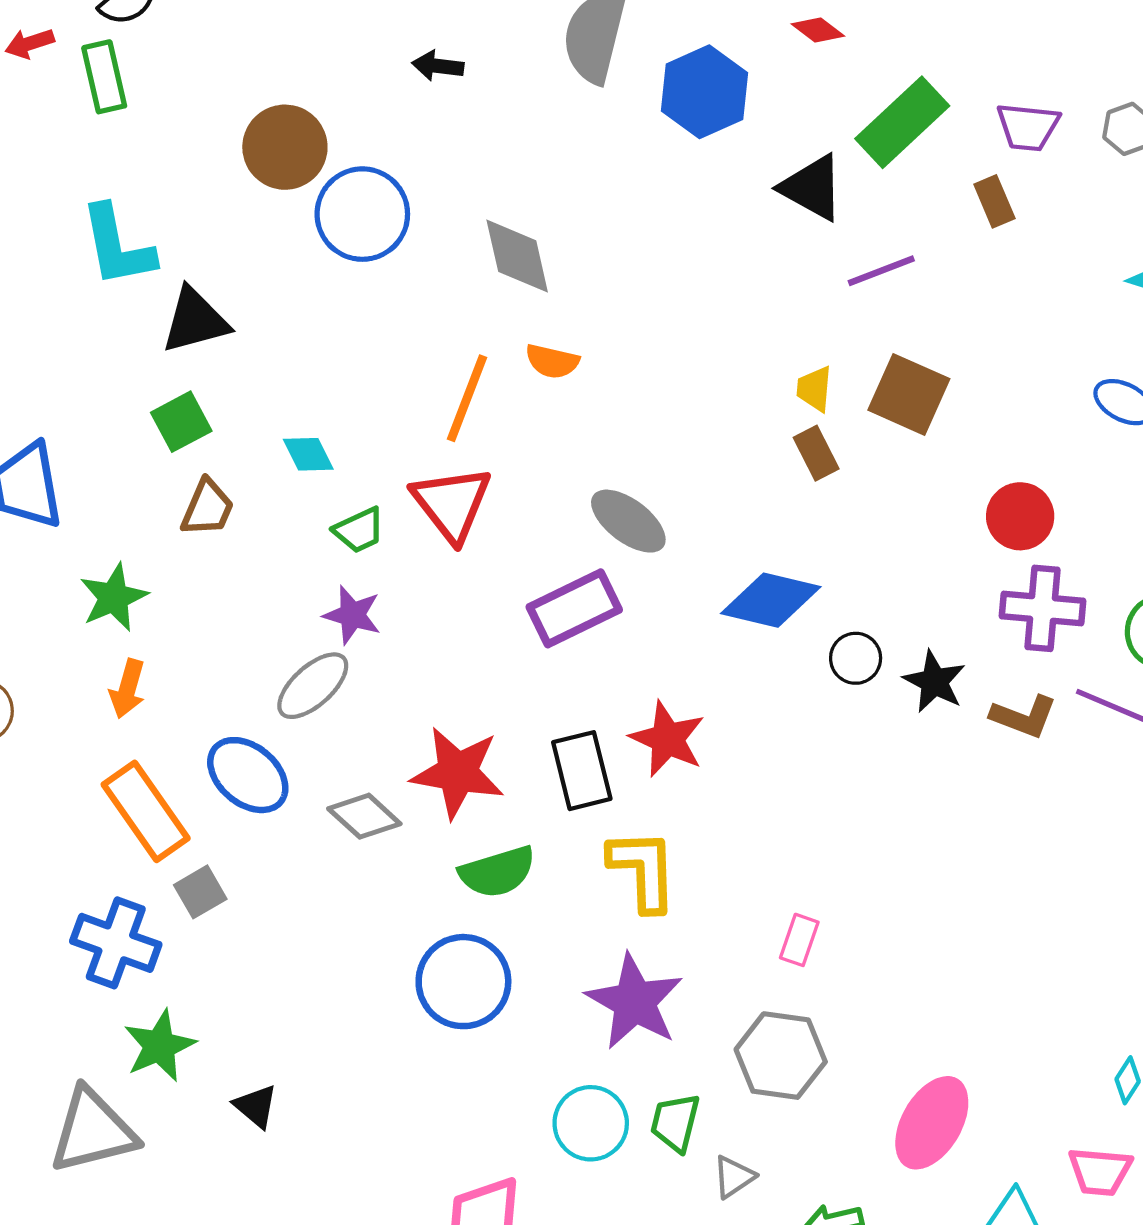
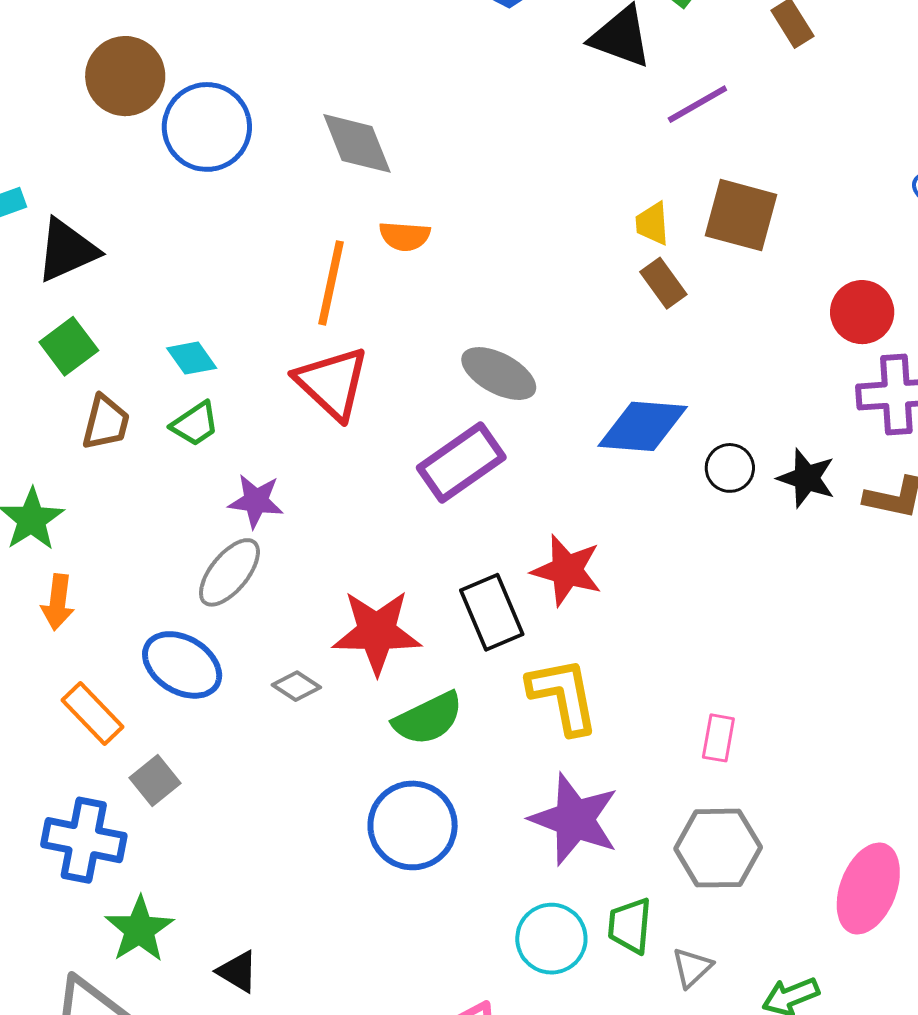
green trapezoid: (359, 530) -> (195, 424), moved
orange rectangle: (146, 811) -> (92, 714), size x0.7
gray diamond: (364, 816) -> (296, 686), size x0.7

